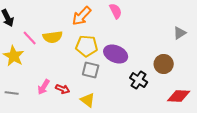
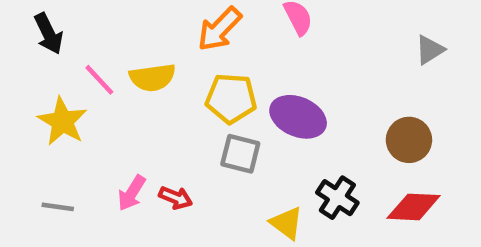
gray triangle: (180, 33) -> (430, 50), moved
black cross: (139, 80) -> (337, 198), moved
red diamond: (179, 96) -> (414, 207), moved
yellow triangle: (88, 100) -> (287, 223), moved

